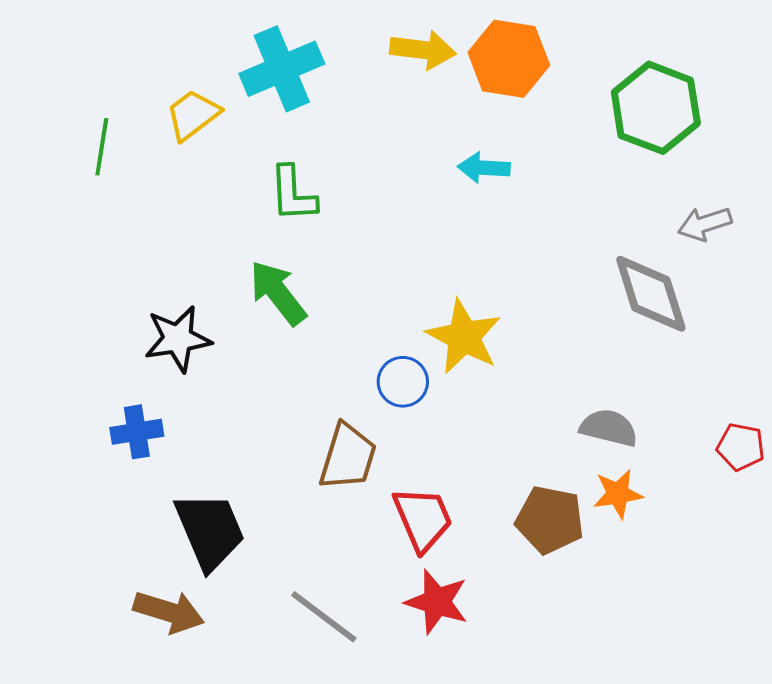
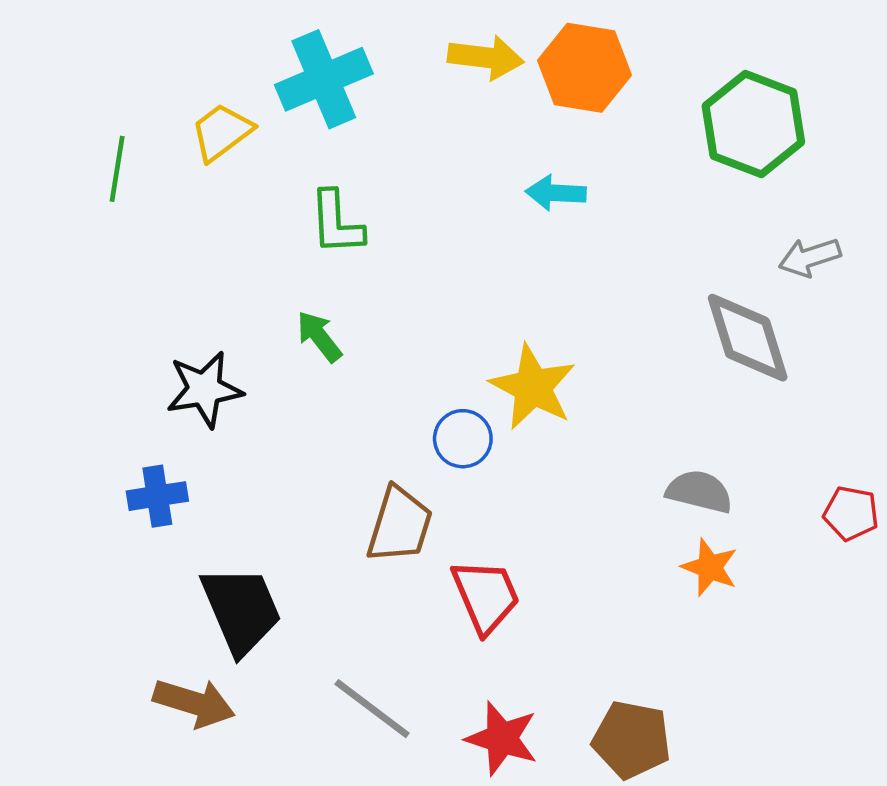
green arrow: (278, 293) -> (319, 336), size x0.7
orange star: (618, 494) -> (710, 567), turned 30
brown pentagon: (550, 520) -> (632, 740), moved
red star: (437, 602) -> (502, 738), moved

